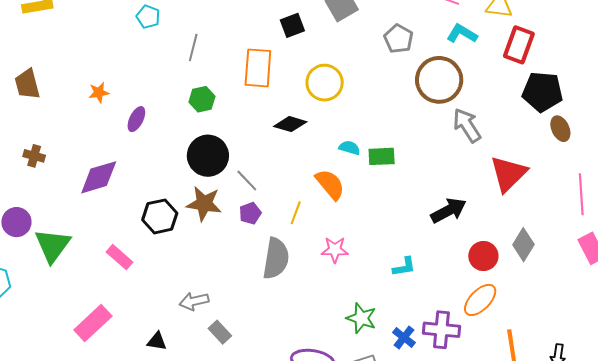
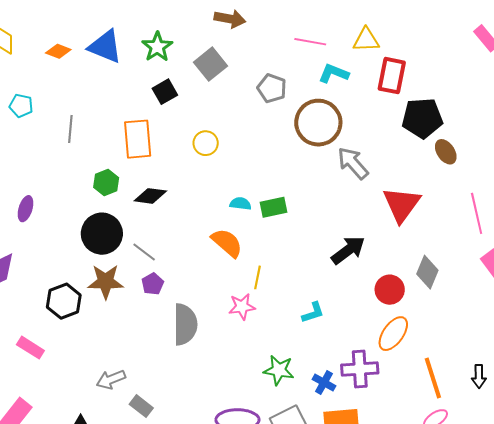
yellow circle: (325, 83) -> (206, 143), size x0.7
green hexagon: (202, 99) -> (106, 183), moved
black diamond: (290, 124) -> (150, 196), moved
yellow line: (296, 213) -> (257, 277), moved

